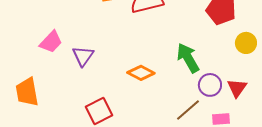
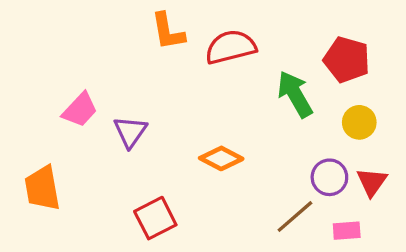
yellow circle: (246, 43) -> (359, 122), moved
green arrow: (188, 58) -> (295, 94), moved

